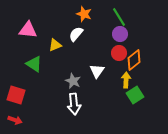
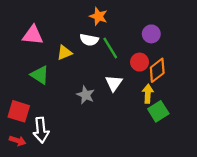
green line: (119, 17) -> (110, 48), moved
white semicircle: (76, 34) -> (89, 40), turned -119
purple circle: (120, 34) -> (151, 34), moved
white arrow: (74, 104) -> (41, 130), moved

